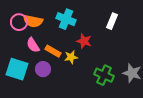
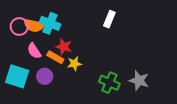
cyan cross: (66, 19) -> (50, 23), moved
white rectangle: (112, 21) -> (109, 19), moved
red star: (84, 41) -> (64, 47), moved

